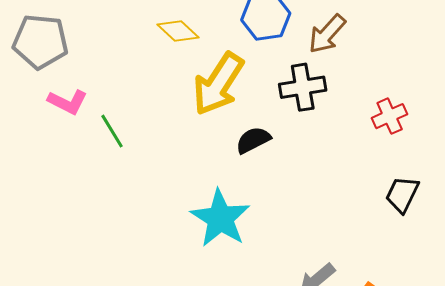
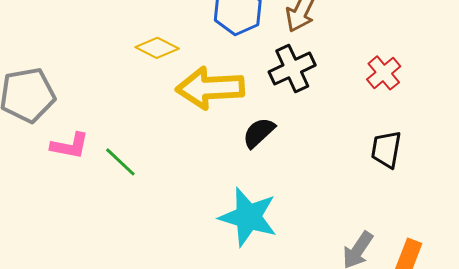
yellow arrow: (218, 84) -> (210, 88), turned 70
black trapezoid: (402, 194) -> (386, 149), moved

